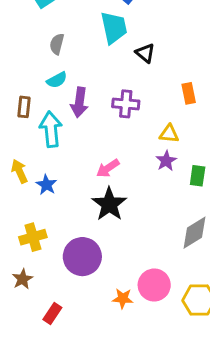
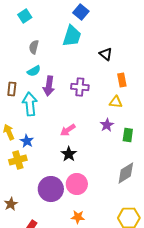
cyan trapezoid: (114, 28) -> (72, 36), turned 30
black triangle: (145, 53) -> (106, 54), moved
yellow triangle: (169, 134) -> (116, 102), moved
black star: (109, 204) -> (69, 154), size x0.7
yellow cross: (33, 237) -> (18, 160), moved
pink circle: (154, 285) -> (77, 184), moved

